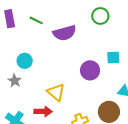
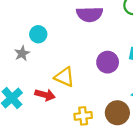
yellow triangle: (56, 92) -> (64, 77), turned -30

